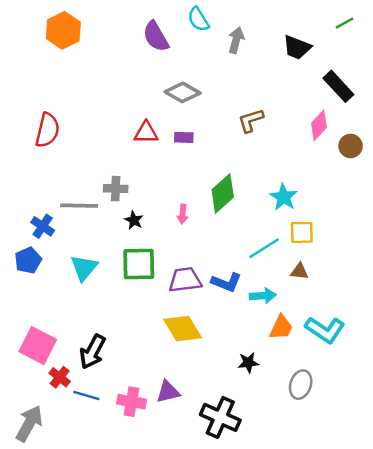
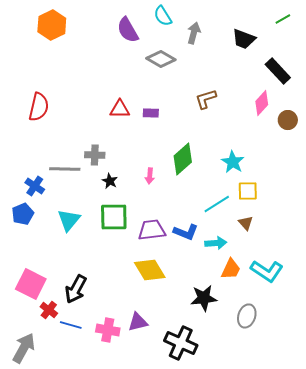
gray diamond: (183, 92) -> (161, 59), moved
brown triangle: (299, 271) -> (246, 223), turned 42
black star: (248, 363) -> (204, 298), size x1.5

